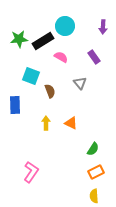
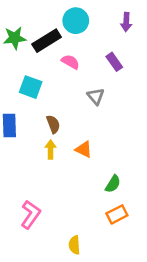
brown semicircle: (50, 91) -> (53, 124), moved
yellow semicircle: (94, 196) -> (74, 245), moved

